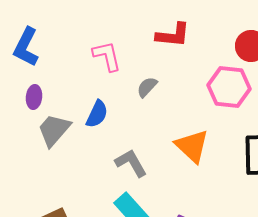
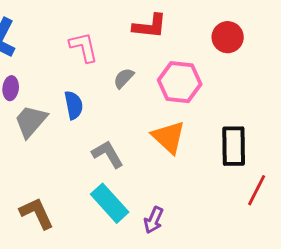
pink hexagon: (229, 87) -> (180, 82), moved
blue semicircle: (97, 114) -> (74, 105), turned -36

